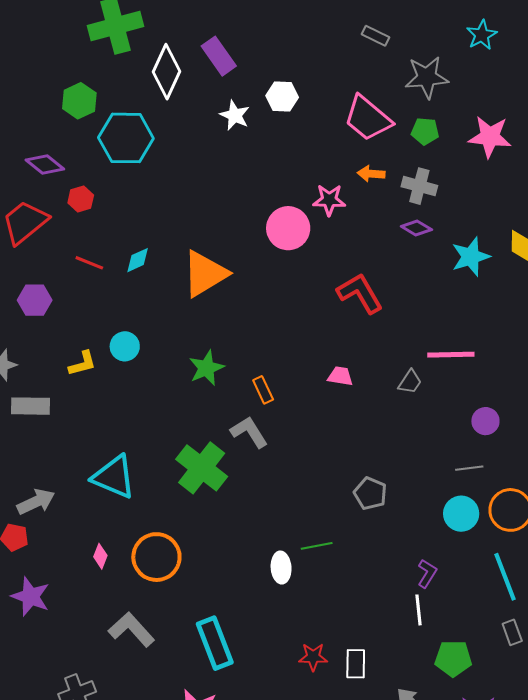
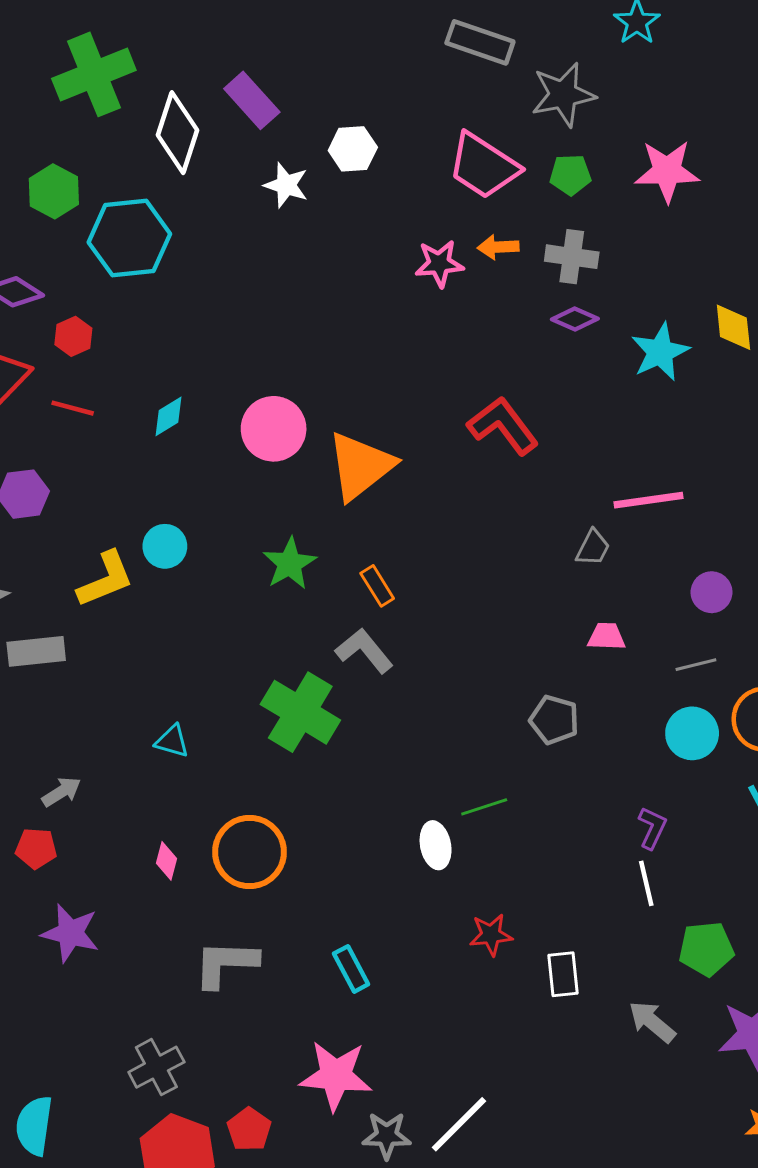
gray rectangle: (375, 36) -> (480, 42), size x1.6
pink star: (329, 200) -> (439, 264), moved
pink circle: (288, 228) -> (274, 429), moved
red line: (89, 263) -> (73, 408), moved
orange triangle: (205, 274) -> (360, 466), moved
yellow L-shape: (82, 364) -> (105, 579), size x1.4
pink trapezoid: (340, 376) -> (606, 636), moved
cyan triangle: (114, 477) -> (172, 741), size x0.5
gray arrow: (36, 502) -> (61, 792), size x0.7
gray L-shape: (131, 629) -> (226, 964), turned -39
cyan rectangle: (215, 643) -> (351, 969), size x0.6
red star: (313, 657) -> (491, 935), moved

